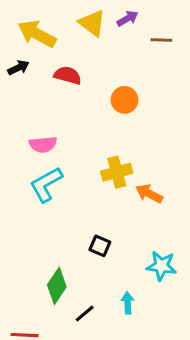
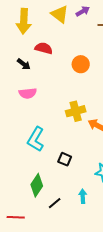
yellow arrow: (37, 34) -> (24, 21), turned -115
black arrow: (18, 68) -> (24, 64), moved, turned 64
cyan L-shape: (46, 184) -> (36, 139), moved, turned -30

